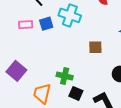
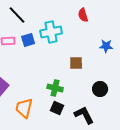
cyan cross: (70, 15) -> (51, 32), turned -30
green cross: (65, 76) -> (55, 88), moved

